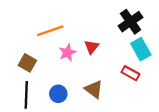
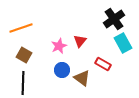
orange line: (50, 31) -> (21, 28), moved
red rectangle: (130, 73) -> (103, 64), moved
blue circle: (58, 94) -> (62, 70), moved

